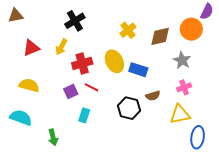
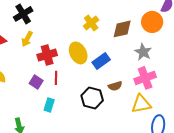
black cross: (75, 21) -> (23, 14), moved
blue rectangle: (138, 70) -> (101, 61), turned -54
red line: (92, 87) -> (56, 78), turned 64
pink cross: (184, 87) -> (145, 78), size x1.5
purple square: (71, 92) -> (36, 82), turned -32

